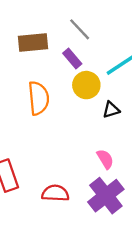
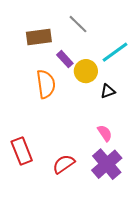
purple rectangle: (72, 58) -> (65, 59), moved
red semicircle: (55, 193) -> (64, 164), turned -35

